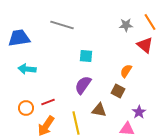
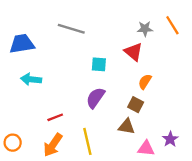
red triangle: (145, 45) -> (133, 52), moved
orange circle: (26, 108) -> (13, 143), moved
brown triangle: (99, 110) -> (126, 127), moved
purple star: (139, 112) -> (170, 139), moved

